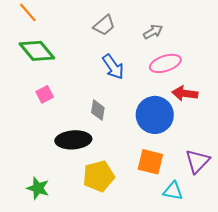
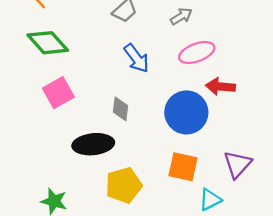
pink square: (45, 94) -> (58, 93), size x1.5
cyan triangle: (173, 191) -> (210, 200), turned -35

